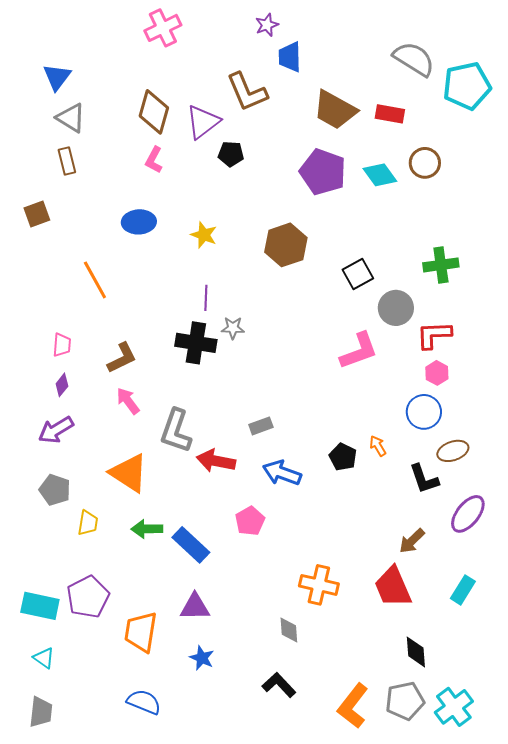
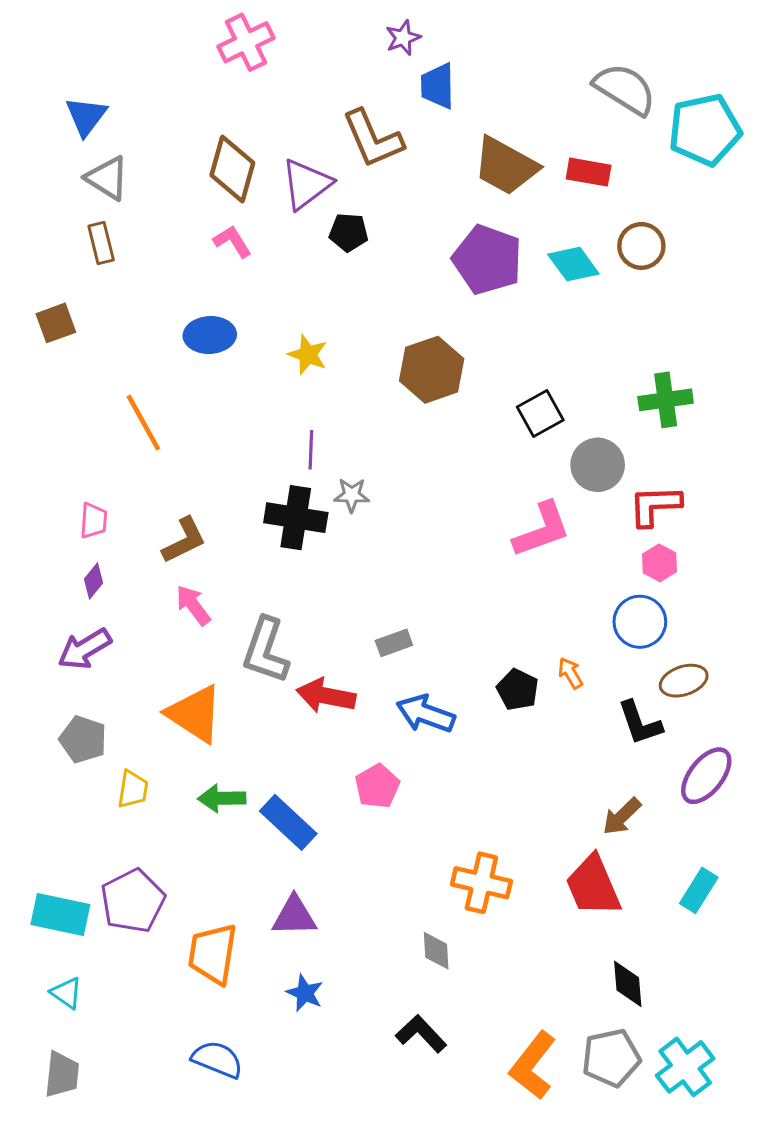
pink L-shape: (154, 160) -> (232, 241), turned 120

